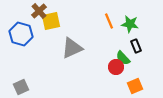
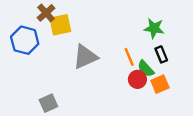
orange line: (109, 21) -> (129, 57), moved
orange square: (135, 86) -> (160, 84), moved
gray square: (21, 87) -> (48, 103), moved

